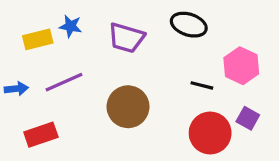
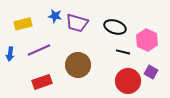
black ellipse: (189, 25) -> (115, 27), moved
blue star: (71, 26) -> (55, 16), moved
blue arrow: (16, 89) -> (10, 54), turned 104
red rectangle: (41, 135) -> (42, 82), moved

